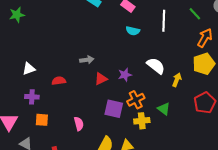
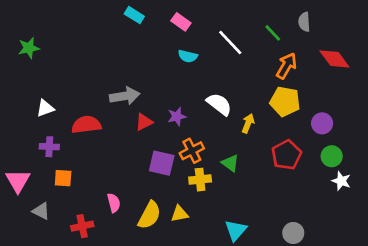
green star: (17, 15) -> (29, 48), moved
white line: (164, 21) -> (230, 42), turned -45
gray arrow: (87, 60) -> (125, 96), size x1.5
yellow pentagon: (204, 64) -> (285, 101), turned 30
red semicircle: (59, 81) -> (86, 125), size x1.5
pink semicircle: (79, 124) -> (114, 203), moved

